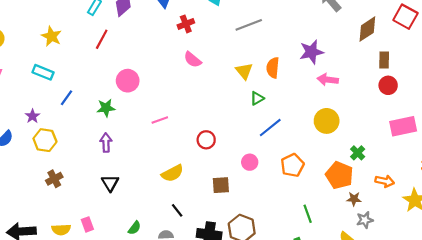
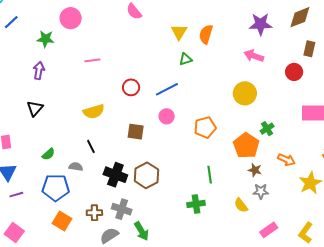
purple star: (311, 52) -> (261, 24), moved
red circle: (388, 85) -> (294, 72), moved
blue line: (270, 128) -> (167, 89), moved

